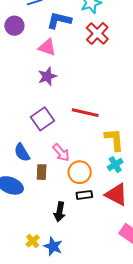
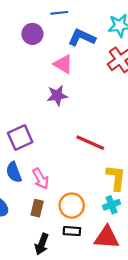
purple square: (43, 119) -> (20, 138), moved
pink arrow: (61, 153) -> (41, 179), moved
brown rectangle: (42, 172) -> (37, 208), moved
red triangle: (116, 195) -> (107, 237), turned -35

